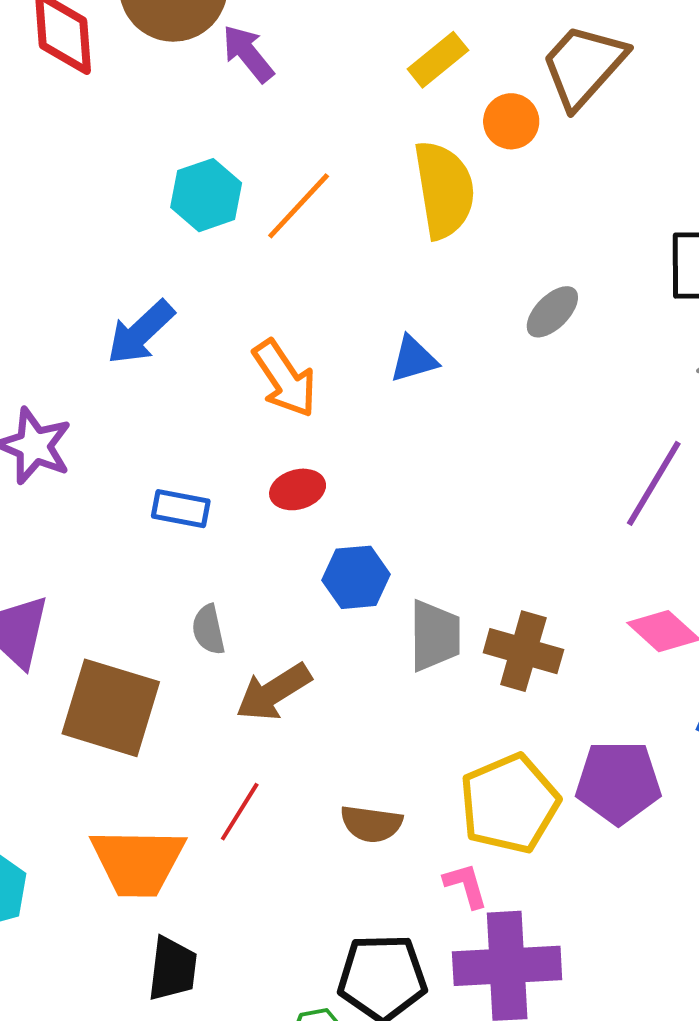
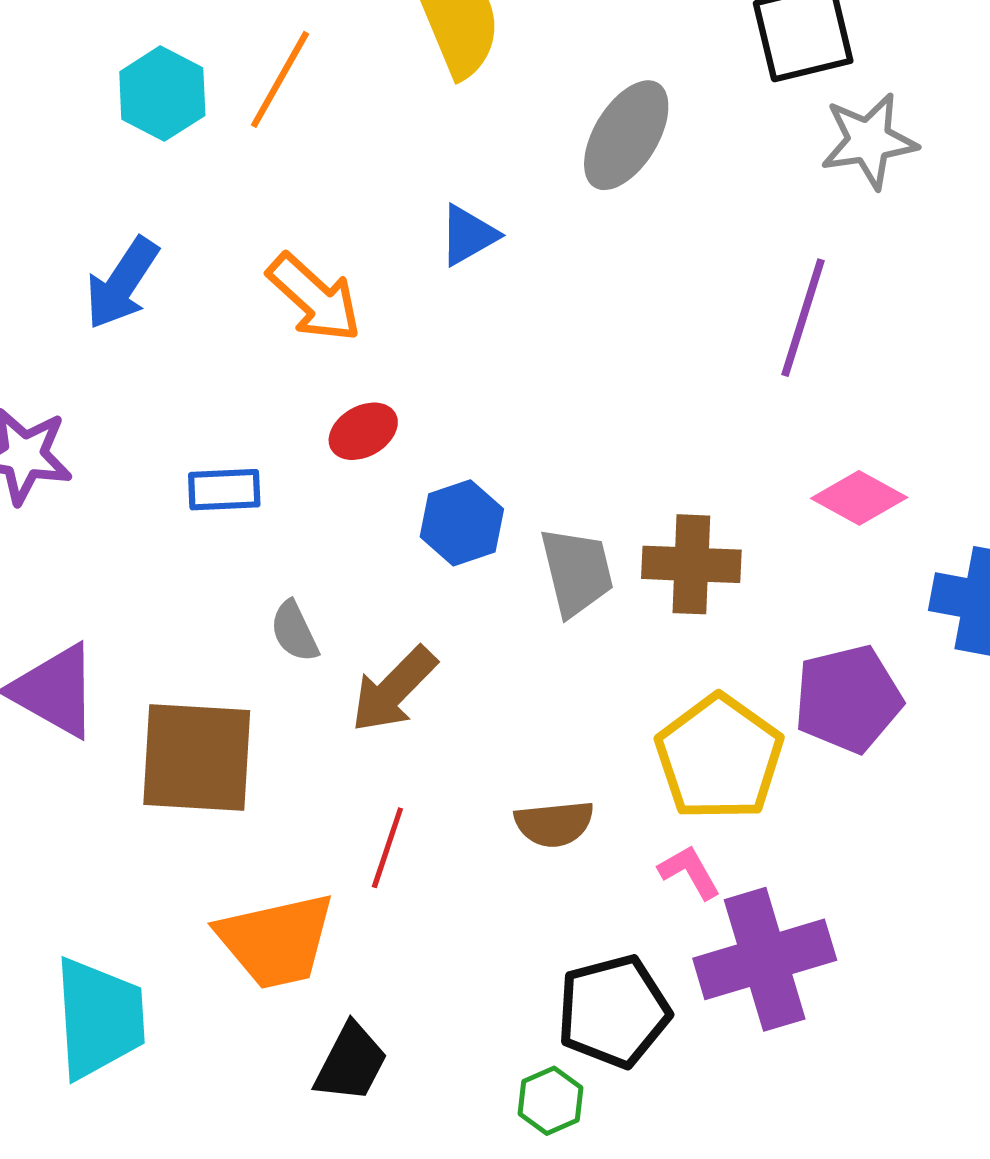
gray ellipse: (552, 312) -> (626, 135), size x1.5
black trapezoid: (172, 969) -> (351, 1063), turned 34

